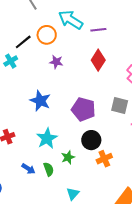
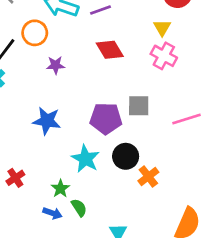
red diamond: (98, 60) -> (110, 50), turned -50
gray square: (120, 105) -> (139, 106), moved
cyan star: (47, 138) -> (85, 159), moved
green star: (68, 157) -> (60, 189), moved

